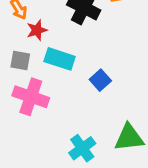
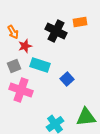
gray square: (20, 60) -> (14, 66), turned -32

